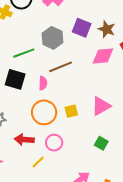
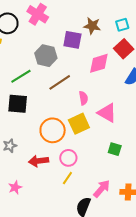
brown star: (107, 29) -> (92, 26), moved
pink semicircle: (43, 83) -> (83, 98), moved
pink triangle: (101, 106) -> (107, 113), turned -50
yellow square: (71, 111) -> (79, 124), size x1.5
yellow line: (38, 162) -> (67, 178), moved

